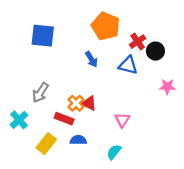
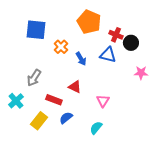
red cross: (138, 42) -> (116, 35), turned -32
blue arrow: (91, 59) -> (81, 59), moved
orange cross: (76, 103) -> (61, 47), moved
blue semicircle: (78, 140) -> (66, 118), turned -40

